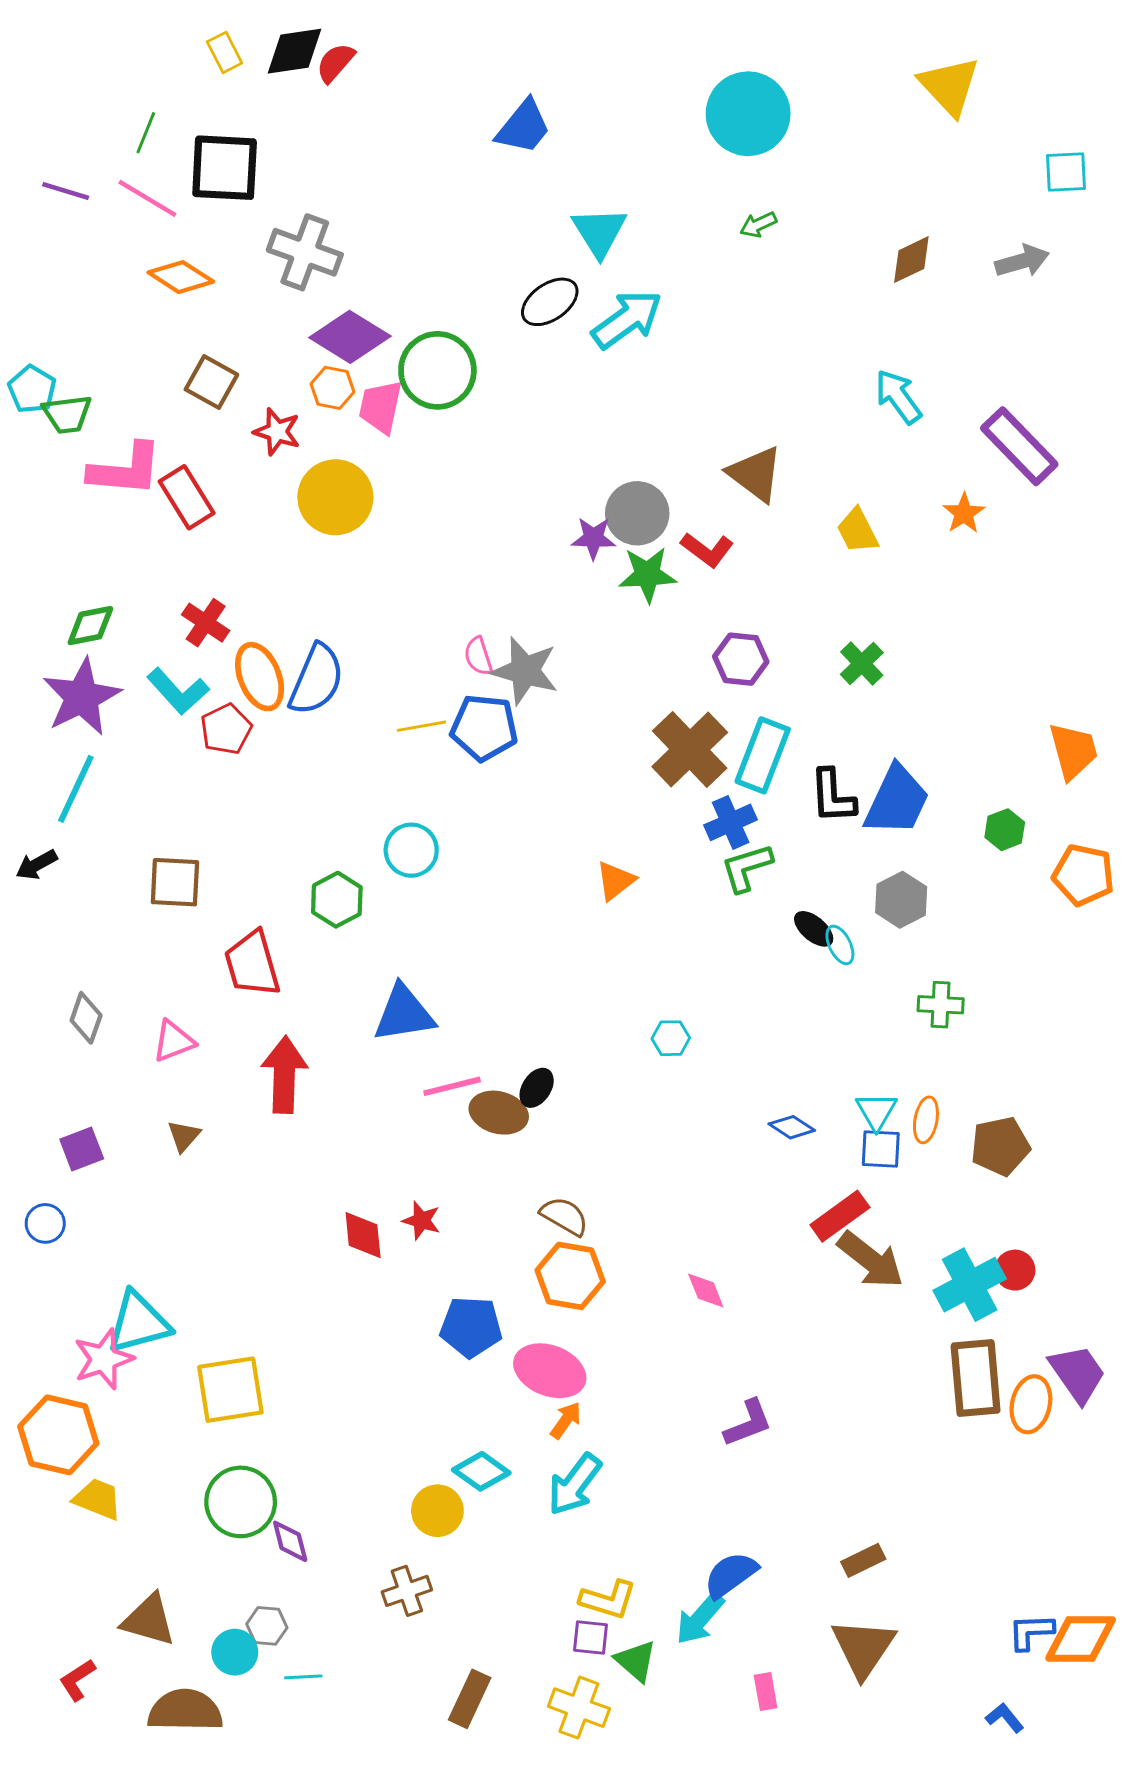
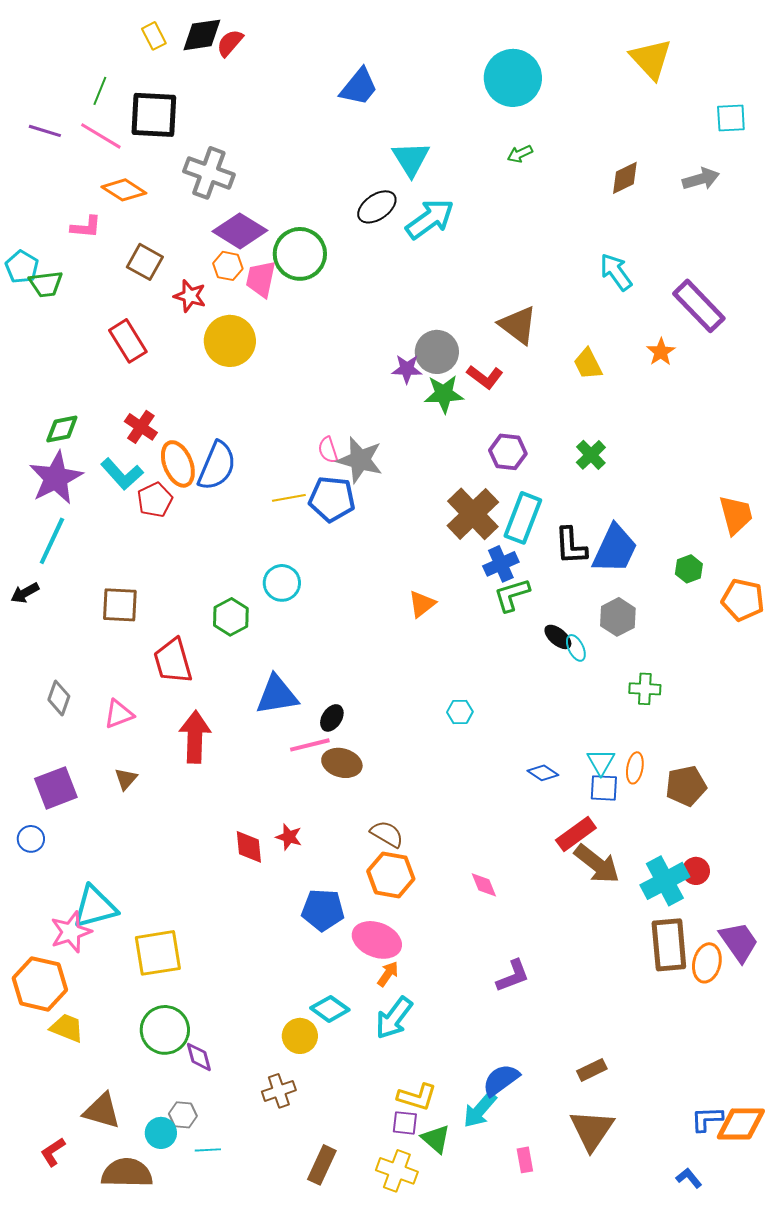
pink L-shape: (125, 470) -> (86, 227), moved, size x0.6
black ellipse: (537, 1088) -> (332, 718), moved
purple square: (82, 1149) -> (56, 788), size x1.4

